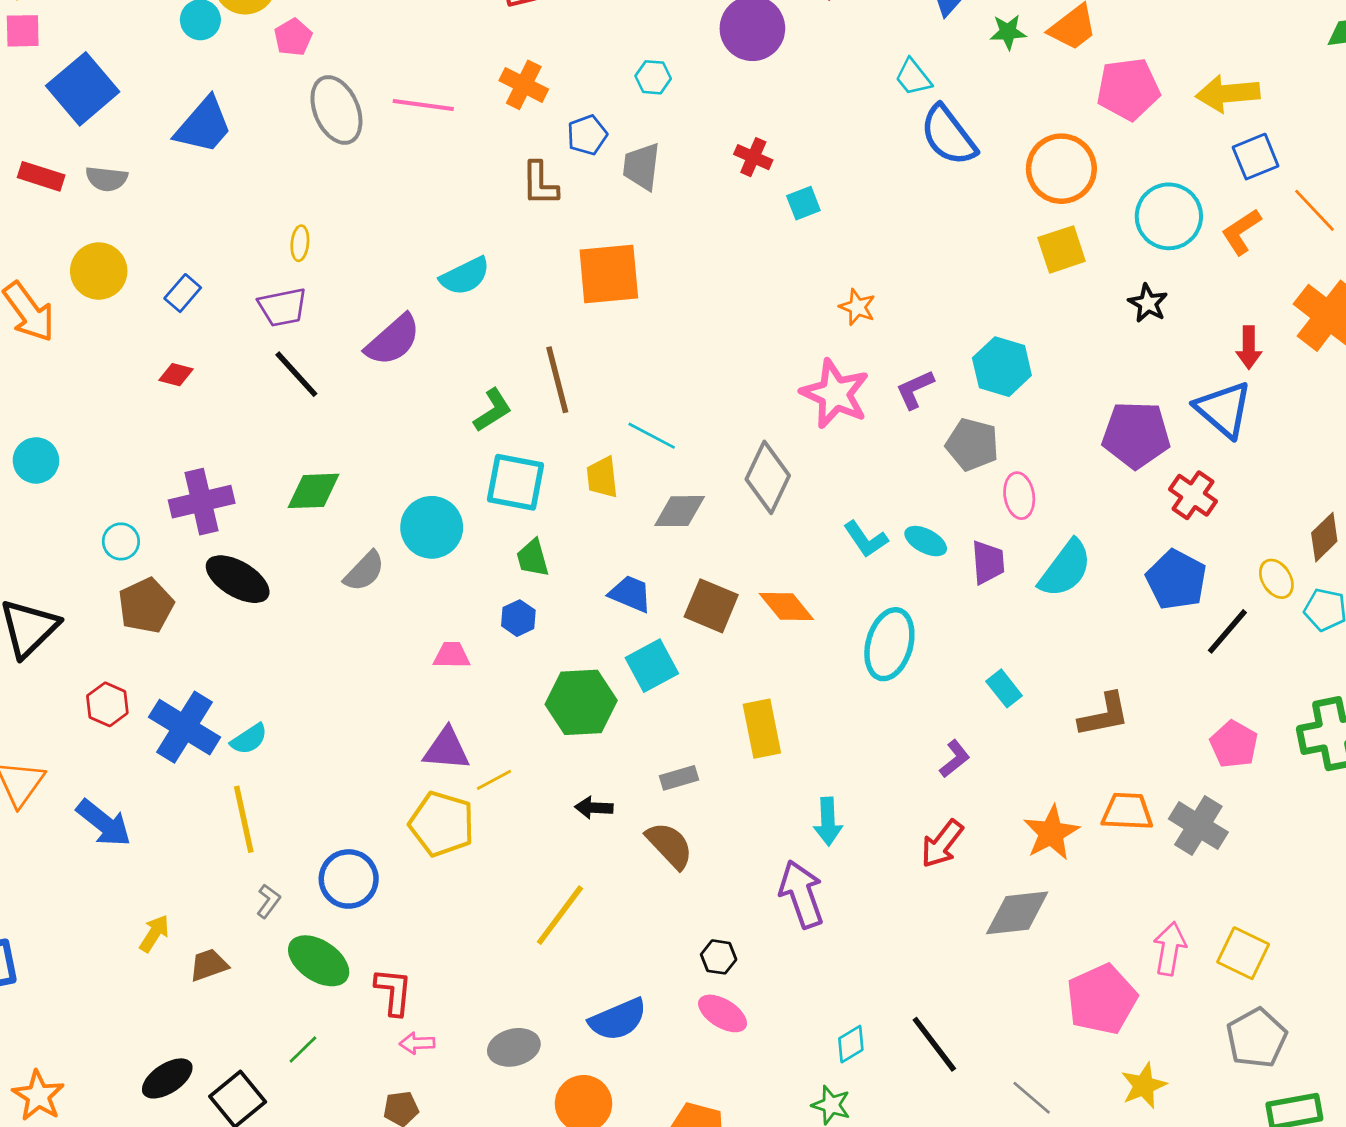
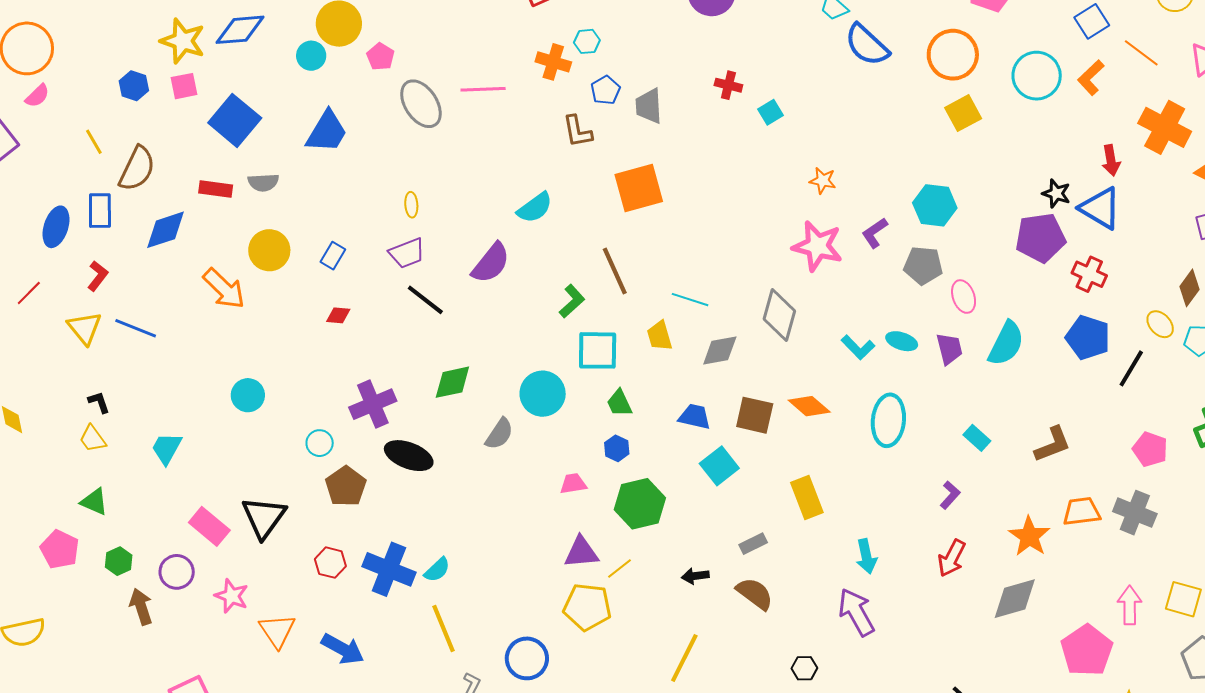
cyan hexagon: (653, 77) -> (587, 41), moved
black star: (1148, 303) -> (1056, 193), moved
green hexagon: (581, 702) -> (640, 504), moved

